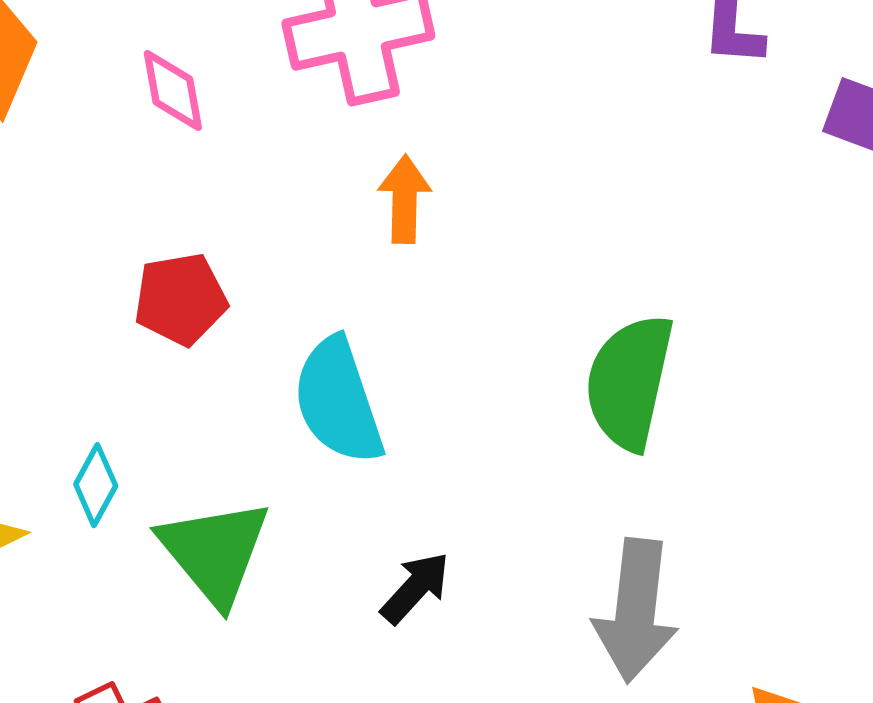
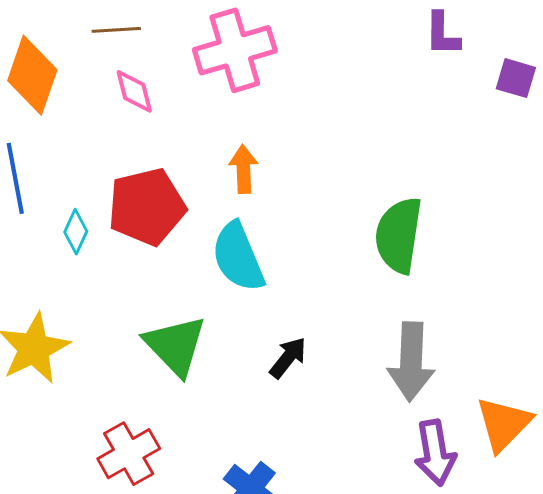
orange arrow: (405, 199) -> (243, 169), moved
red pentagon: (181, 299) -> (147, 207), size x1.5
cyan diamond: (96, 485) -> (76, 232), moved

